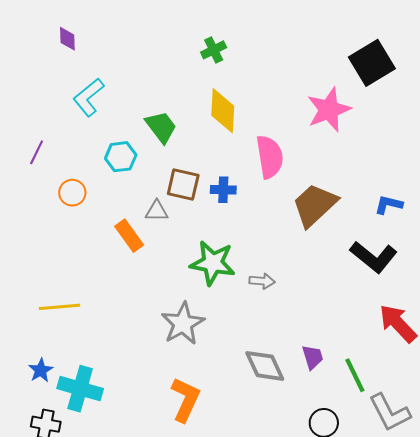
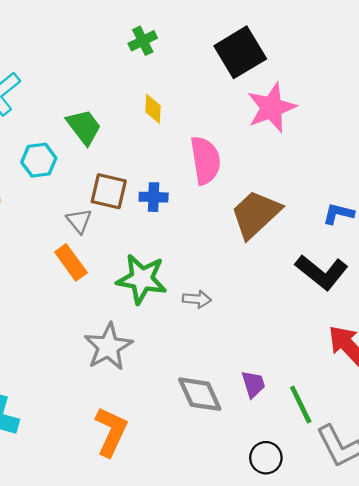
black square: (372, 63) -> (240, 52), moved
yellow diamond: (223, 111) -> (153, 109), size x0.6
gray triangle: (157, 211) -> (79, 221), turned 50
orange rectangle: (129, 236) -> (71, 262), moved

